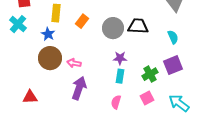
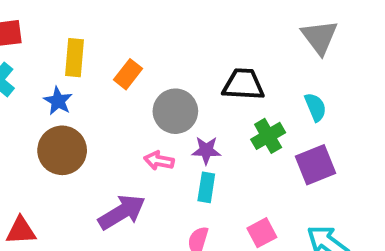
gray circle: (113, 28) -> (175, 111), moved
pink arrow: (74, 63) -> (159, 161), moved
green cross: (150, 74) -> (268, 136), moved
purple arrow: (79, 88) -> (122, 212), turned 40

